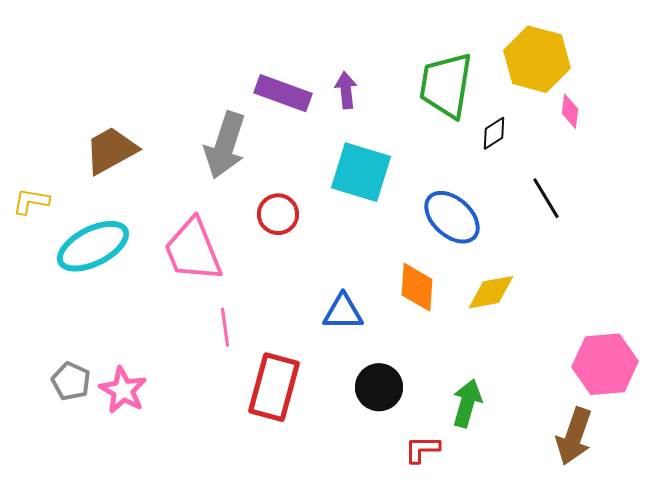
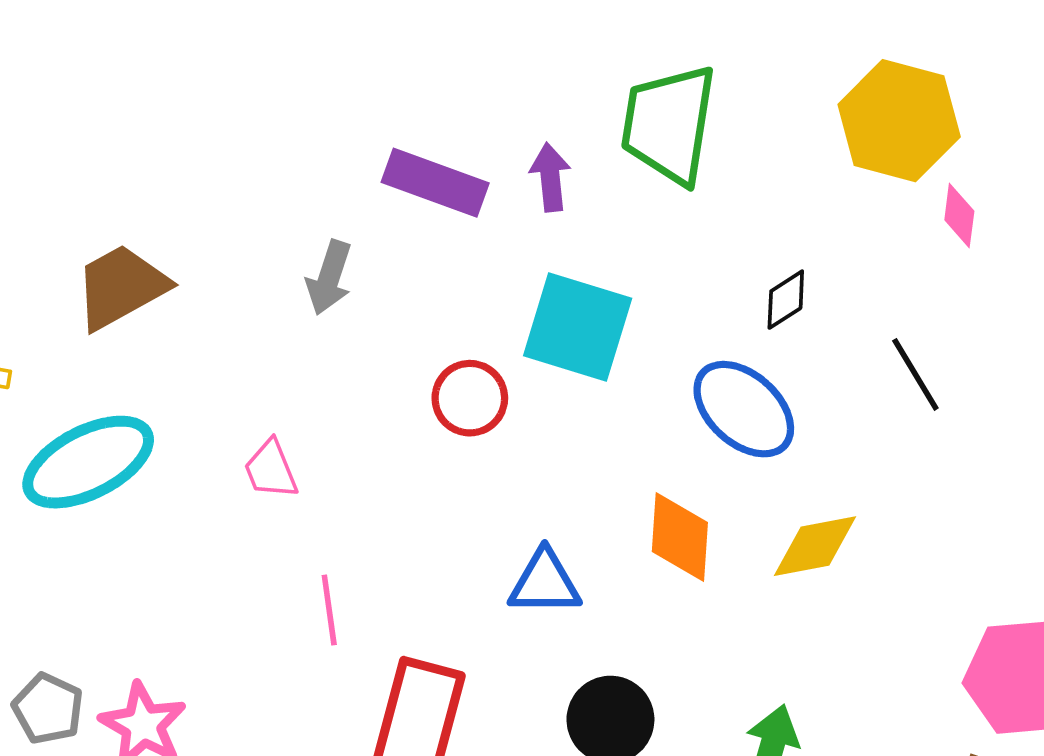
green trapezoid: (446, 85) -> (669, 124), moved
black diamond: (494, 133) -> (786, 300), moved
gray arrow: (225, 145) -> (329, 278), size x0.6
red circle: (278, 214) -> (470, 398), moved
pink trapezoid: (193, 250) -> (271, 469), size x0.5

